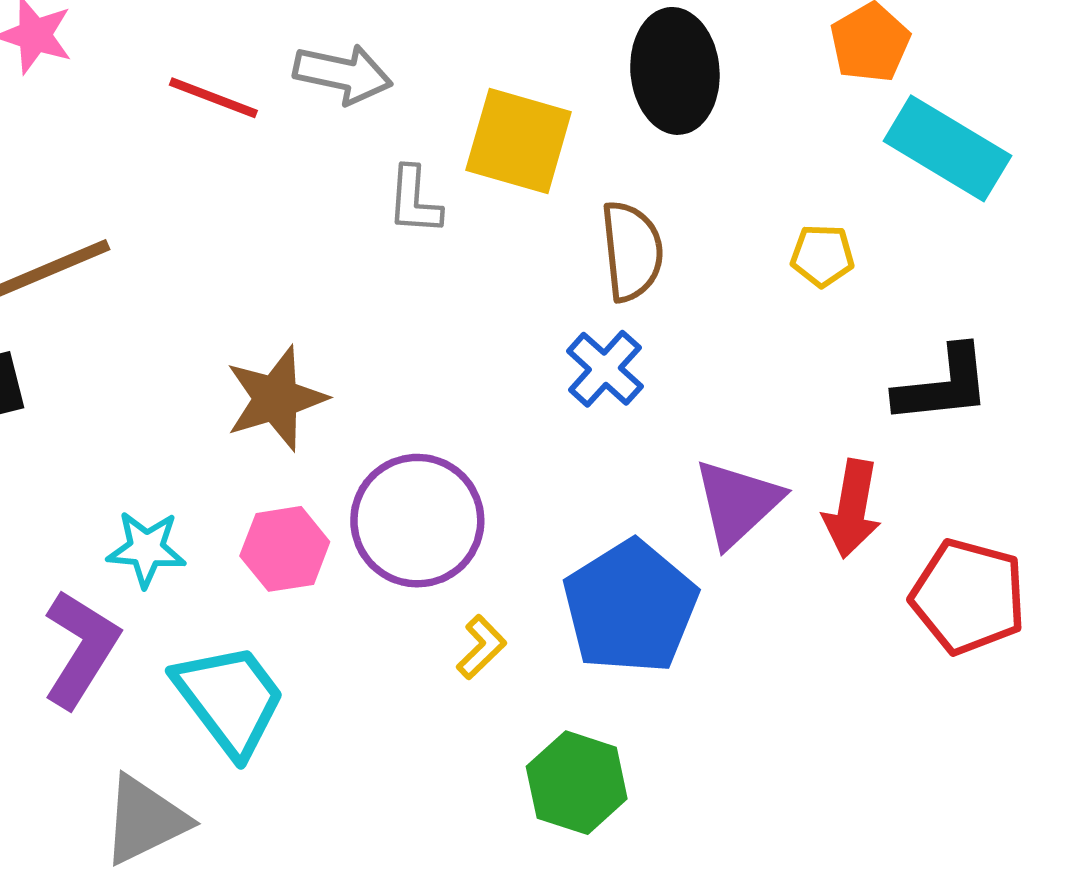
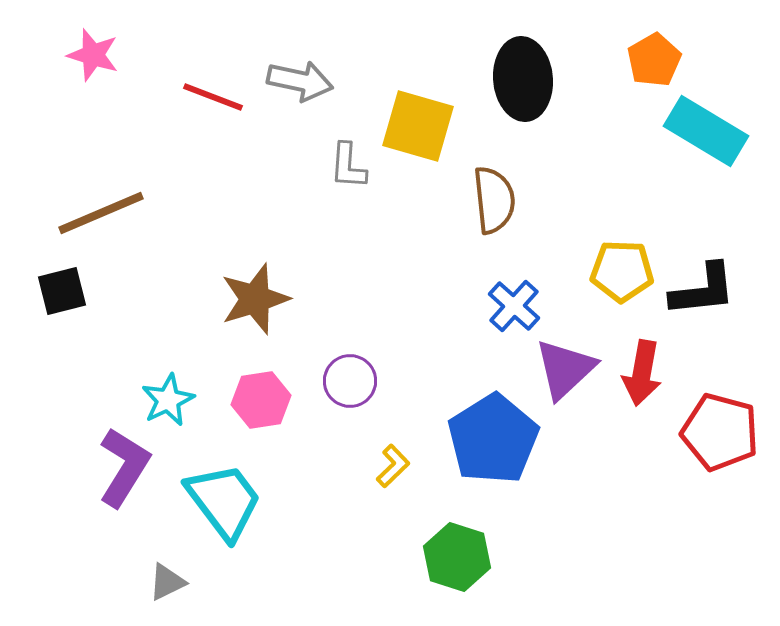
yellow pentagon: (822, 256) -> (622, 271), moved, size x1.5
blue cross: (605, 369) -> (514, 306), moved
purple circle: (417, 521) -> (350, 381), size x0.6
cyan star: (146, 549) -> (168, 400), turned -30
gray triangle: (145, 820) -> (167, 582), size x0.6

